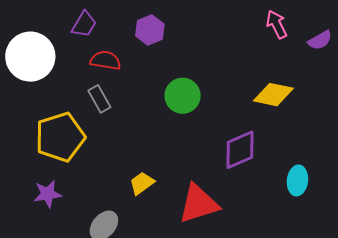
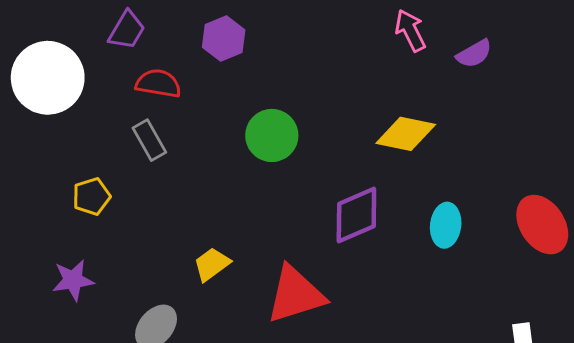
yellow pentagon: (60, 137) -> (91, 196), size x0.5
cyan ellipse: (297, 180) -> (446, 225), moved

